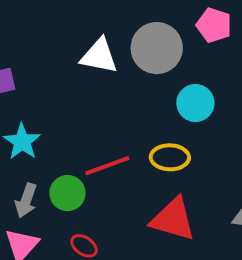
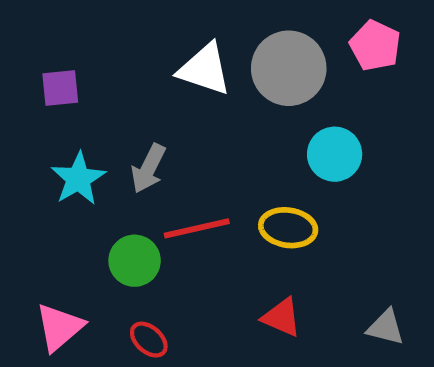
gray arrow: (26, 201) -> (148, 168), moved
red triangle: (173, 219) -> (282, 317), size x0.6

